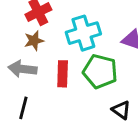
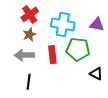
cyan cross: (83, 33) -> (63, 25), turned 35

